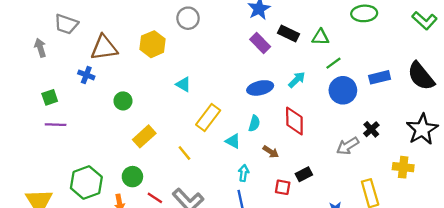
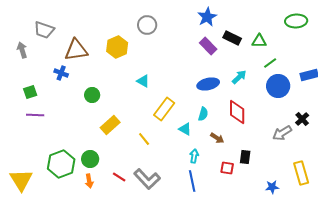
black rectangle: (304, 174) -> (245, 157), turned -56
green circle: (132, 177) -> (90, 159), moved

